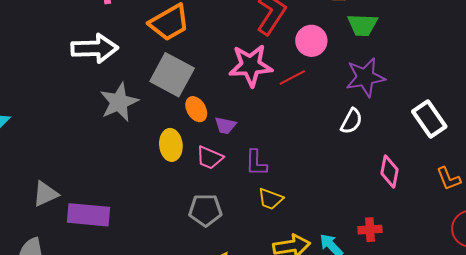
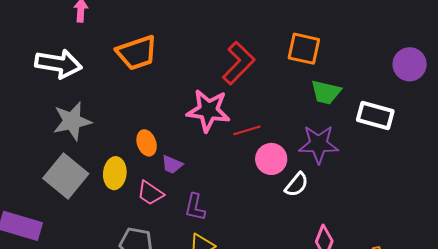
pink circle: (311, 41) -> (271, 159), moved
gray square: (172, 75) -> (66, 176), moved
white rectangle: (429, 119) -> (375, 116), moved, turned -51

